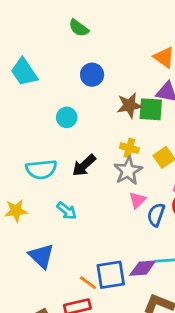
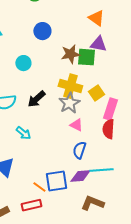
yellow cross: (129, 148) -> (70, 86), size x1.6
pink triangle: (137, 200) -> (76, 125), turned -48
blue semicircle: (156, 215) -> (79, 150), moved

